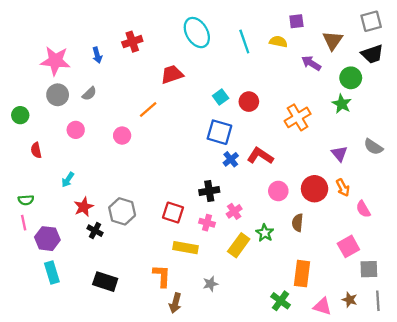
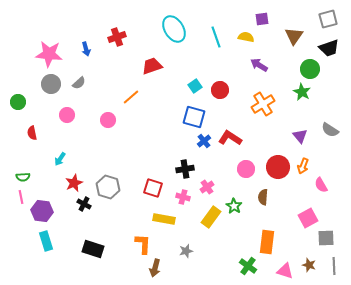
purple arrow: (311, 63) -> (259, 65), moved
orange arrow: (343, 188) -> (303, 166), turned 49

